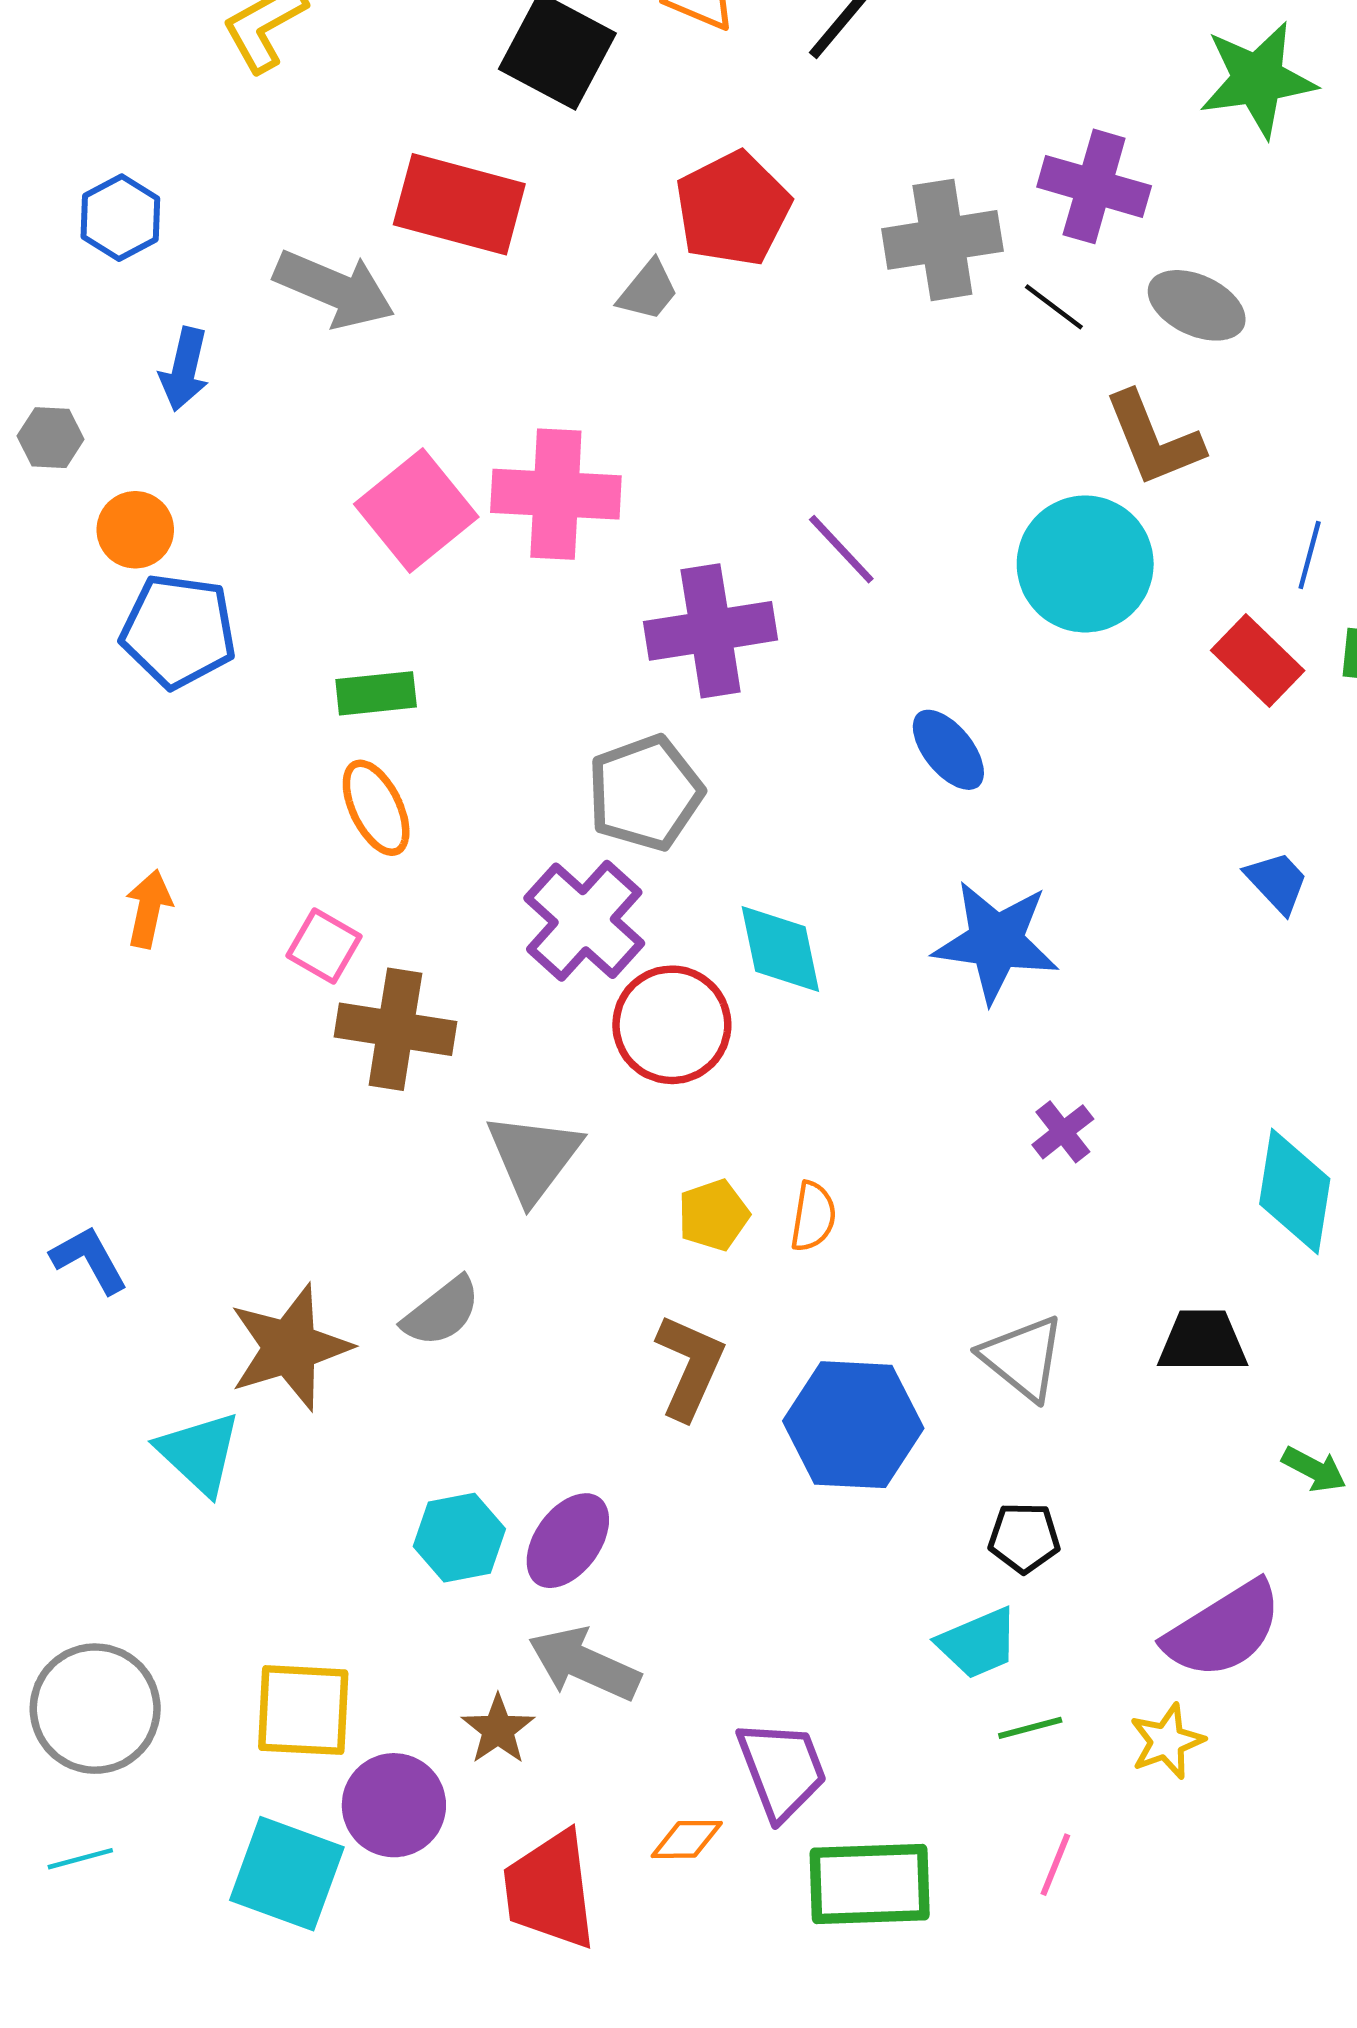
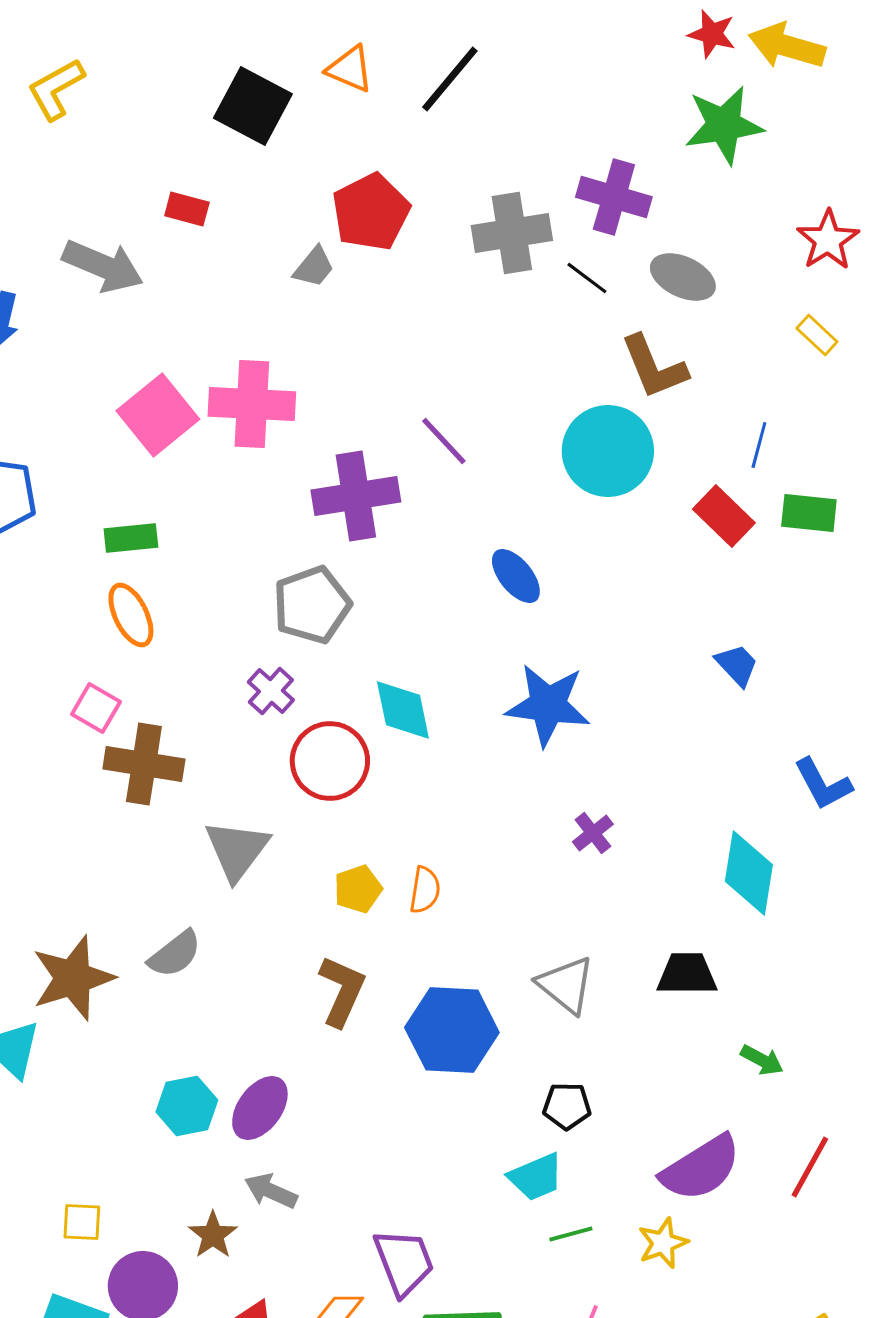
red rectangle: (459, 204) -> (187, 209), size x0.5
purple cross: (584, 921) -> (271, 691), size x0.6
gray arrow: (584, 1664) -> (271, 1191), size x0.7
yellow square: (303, 1710) -> (82, 1222), size x0.6

